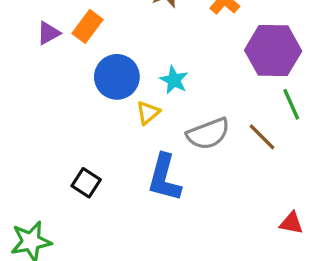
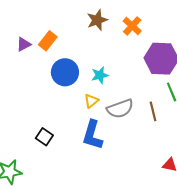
cyan star: (174, 80) -> (100, 75), turned 30
yellow triangle: (148, 113) -> (91, 101), moved
brown line: (262, 137) -> (153, 111), turned 30

